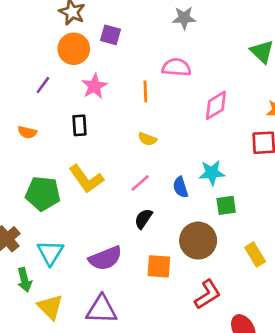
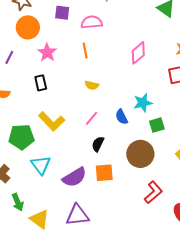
purple square: (110, 35) -> (62, 13), moved
pink semicircle: (176, 67) -> (92, 22), moved
cyan triangle: (50, 253) -> (41, 165), moved
orange square: (159, 266) -> (104, 173), moved

